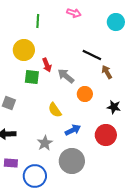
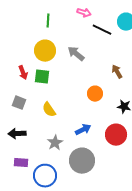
yellow circle: (24, 50) -> (45, 51), moved
black line: (92, 55) -> (102, 30), moved
red arrow: (47, 65) -> (23, 73), moved
gray arrow: (66, 76) -> (76, 54), moved
yellow semicircle: (55, 110) -> (49, 110), moved

